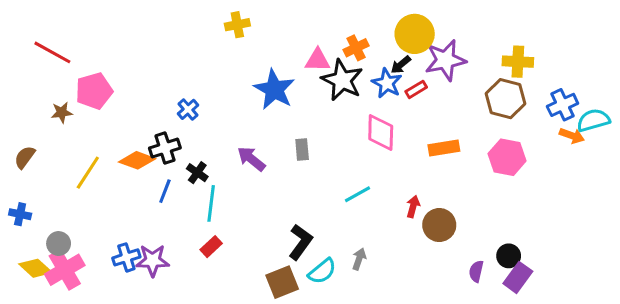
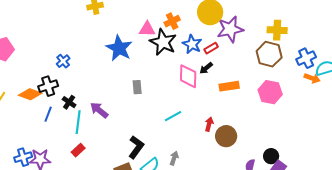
black arrow: (401, 65) -> (206, 68), moved
purple arrow: (251, 159) -> (99, 110), moved

